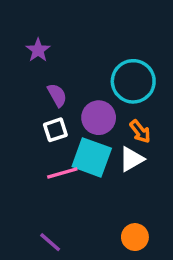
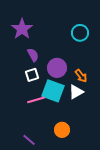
purple star: (38, 50) -> (22, 29), size x1.5
cyan circle: (133, 81) -> (80, 33), moved, size x0.7
orange circle: (135, 237) -> (62, 130), moved

